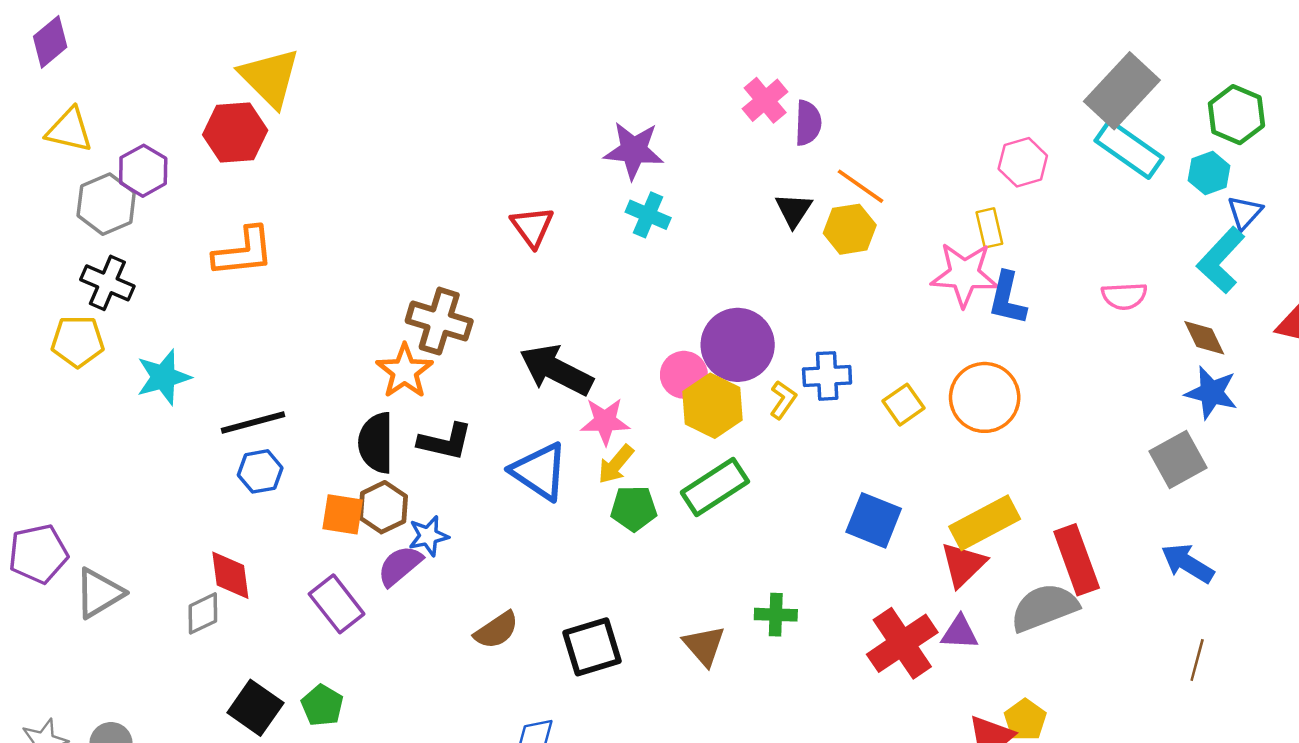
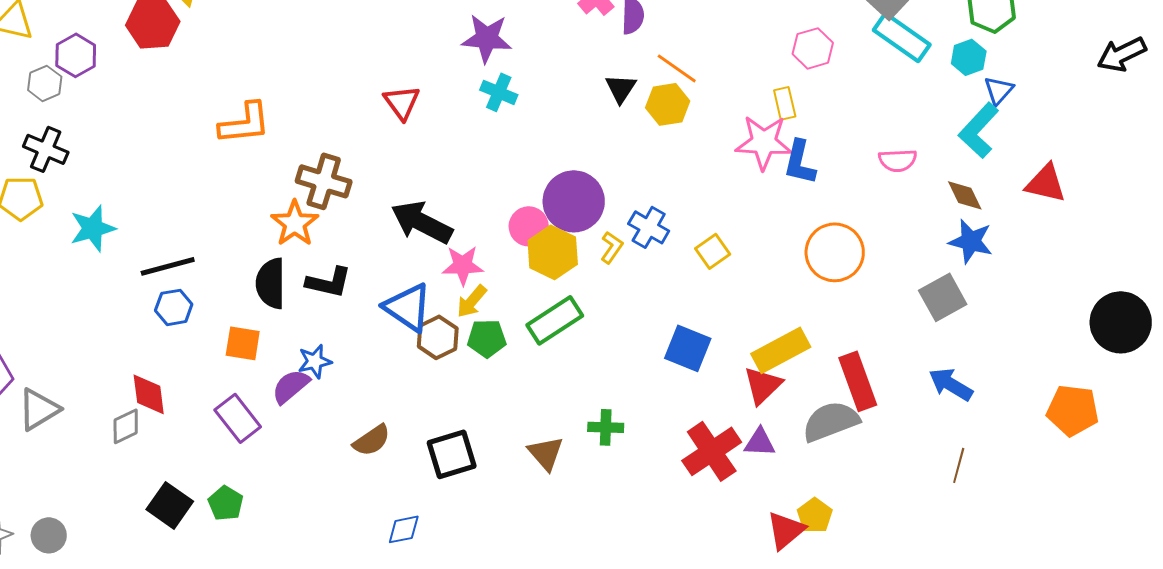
gray hexagon: (106, 204) -> (45, 83), size x0.7
orange L-shape: (243, 252) -> (245, 123), moved
blue cross: (827, 376) -> (649, 227), turned 33
orange circle: (985, 397) -> (835, 252), moved
brown hexagon: (383, 507) -> (438, 337), moved

